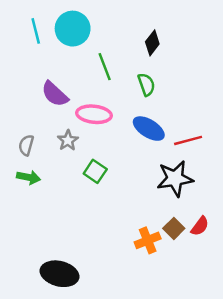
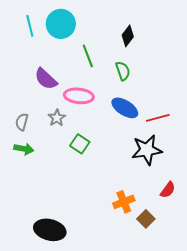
brown square: (174, 228) -> (146, 219), moved

